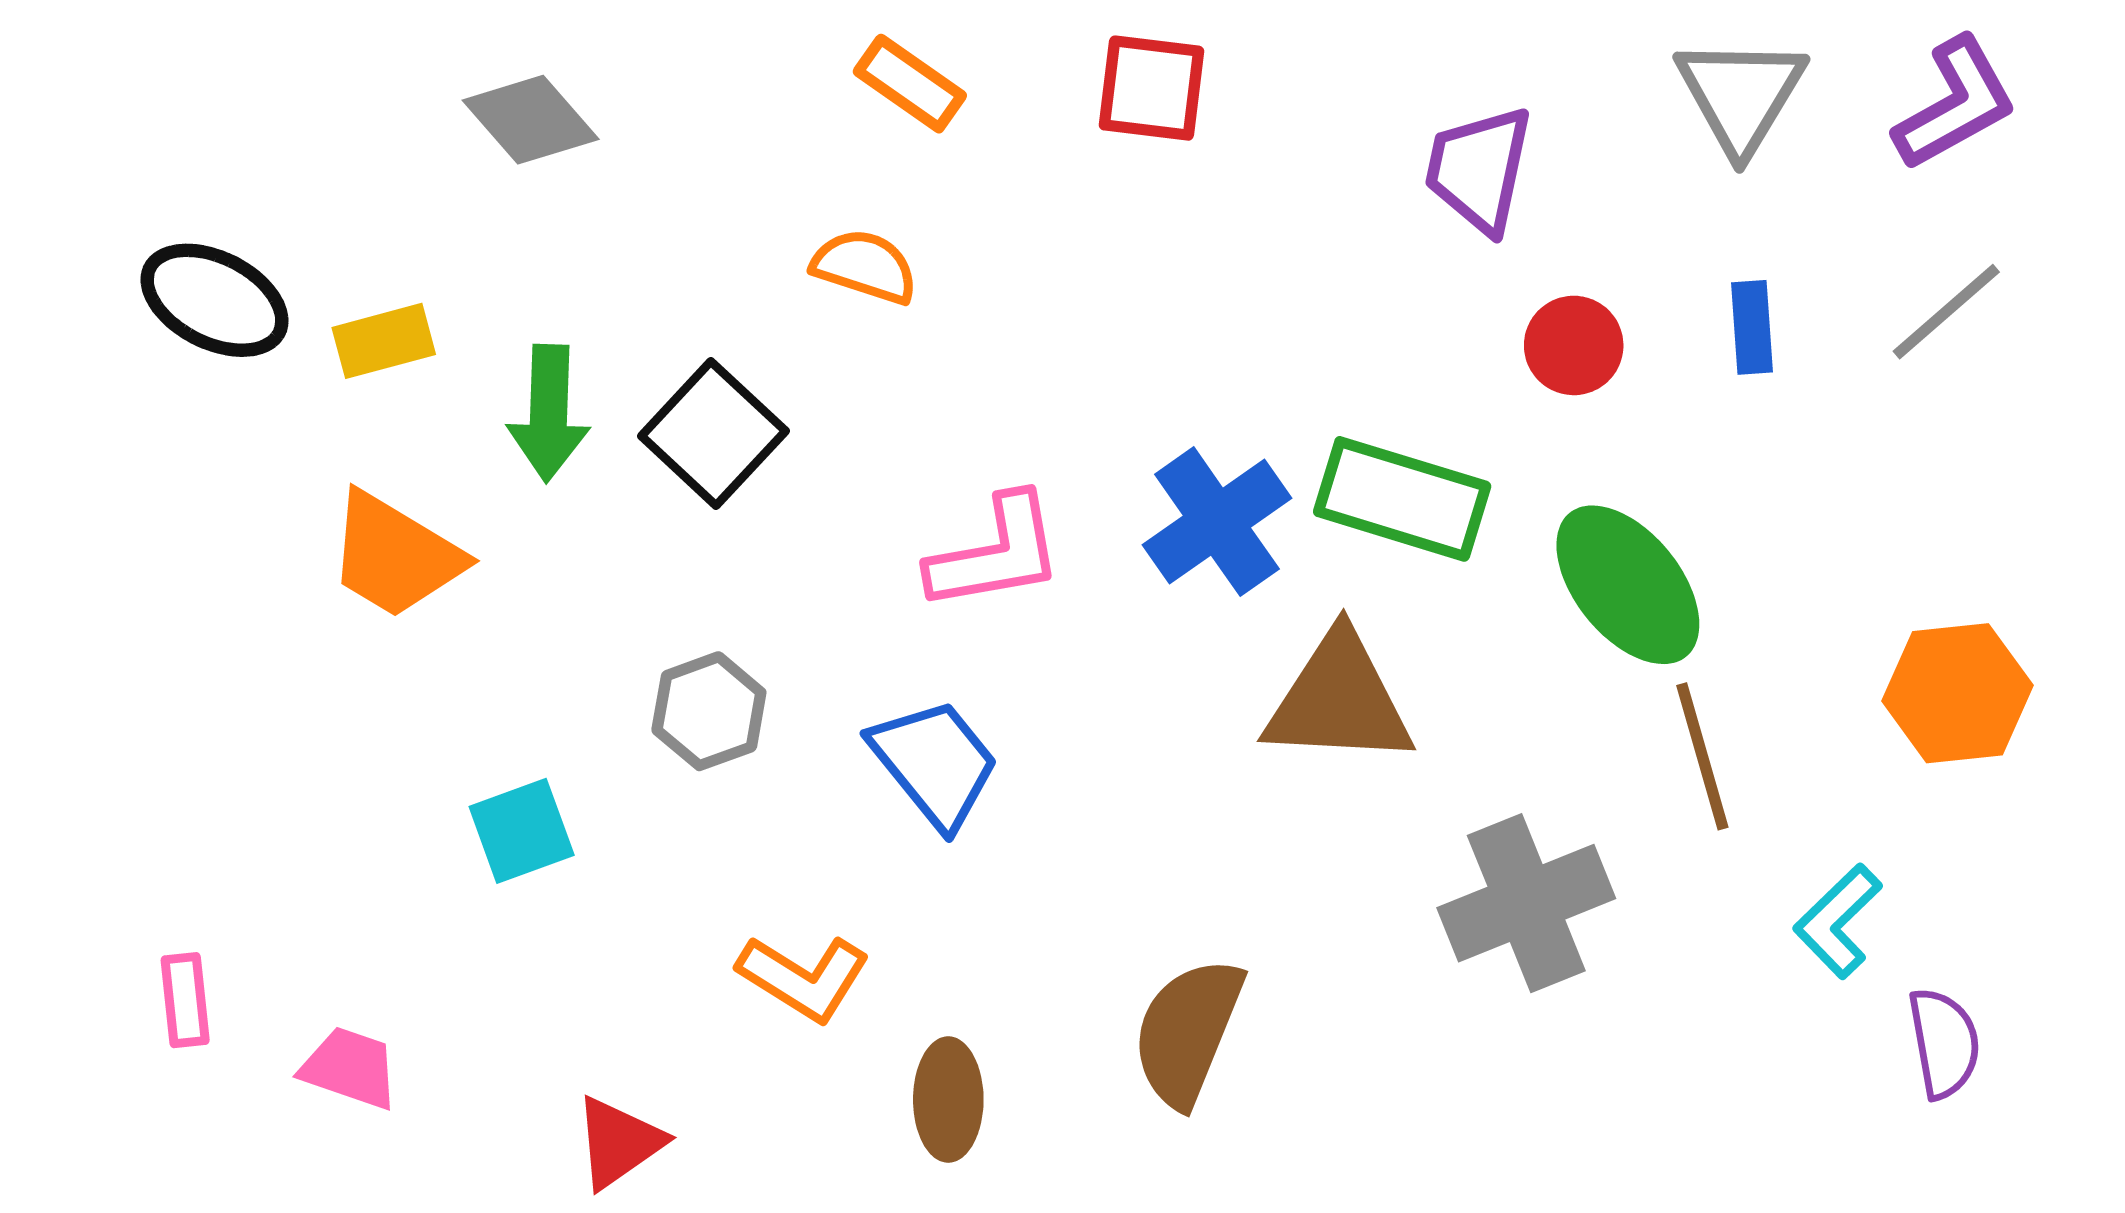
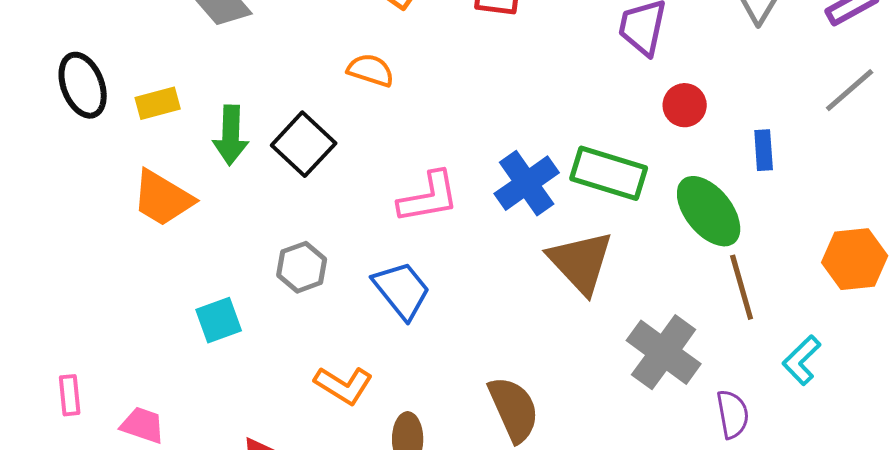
black ellipse: (214, 300) -> (83, 85), turned 42
blue rectangle: (1752, 327) -> (764, 150), moved
brown triangle: (1339, 700) -> (581, 262), turned 44
gray cross: (1526, 903) -> (664, 352), turned -32
brown semicircle: (1188, 1032) -> (514, 409), turned 134
purple semicircle: (1944, 1043) -> (733, 414), moved

